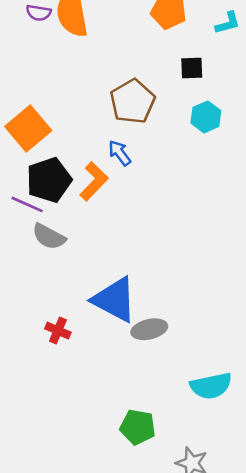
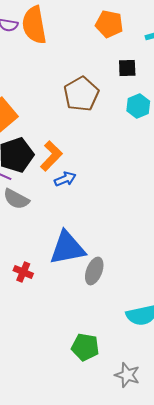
blue arrow: (120, 153) -> (65, 179), moved, turned 105
blue triangle: (115, 300) -> (67, 248), turned -39
gray ellipse: (149, 329) -> (94, 271), turned -56

